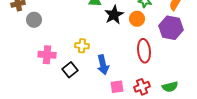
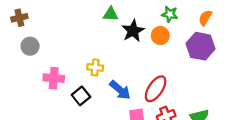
gray circle: (34, 20) -> (30, 46), moved
red ellipse: (144, 51) -> (156, 89), moved, turned 40
blue arrow: (103, 65) -> (120, 90), turned -36

